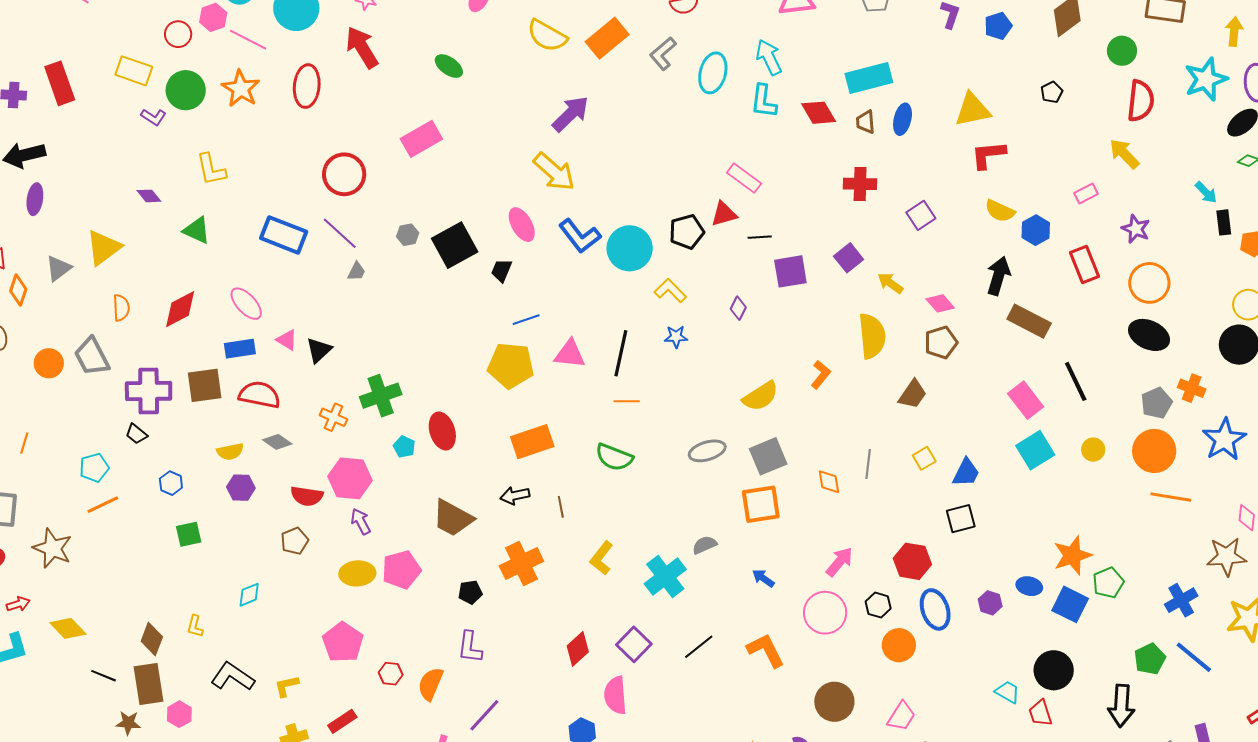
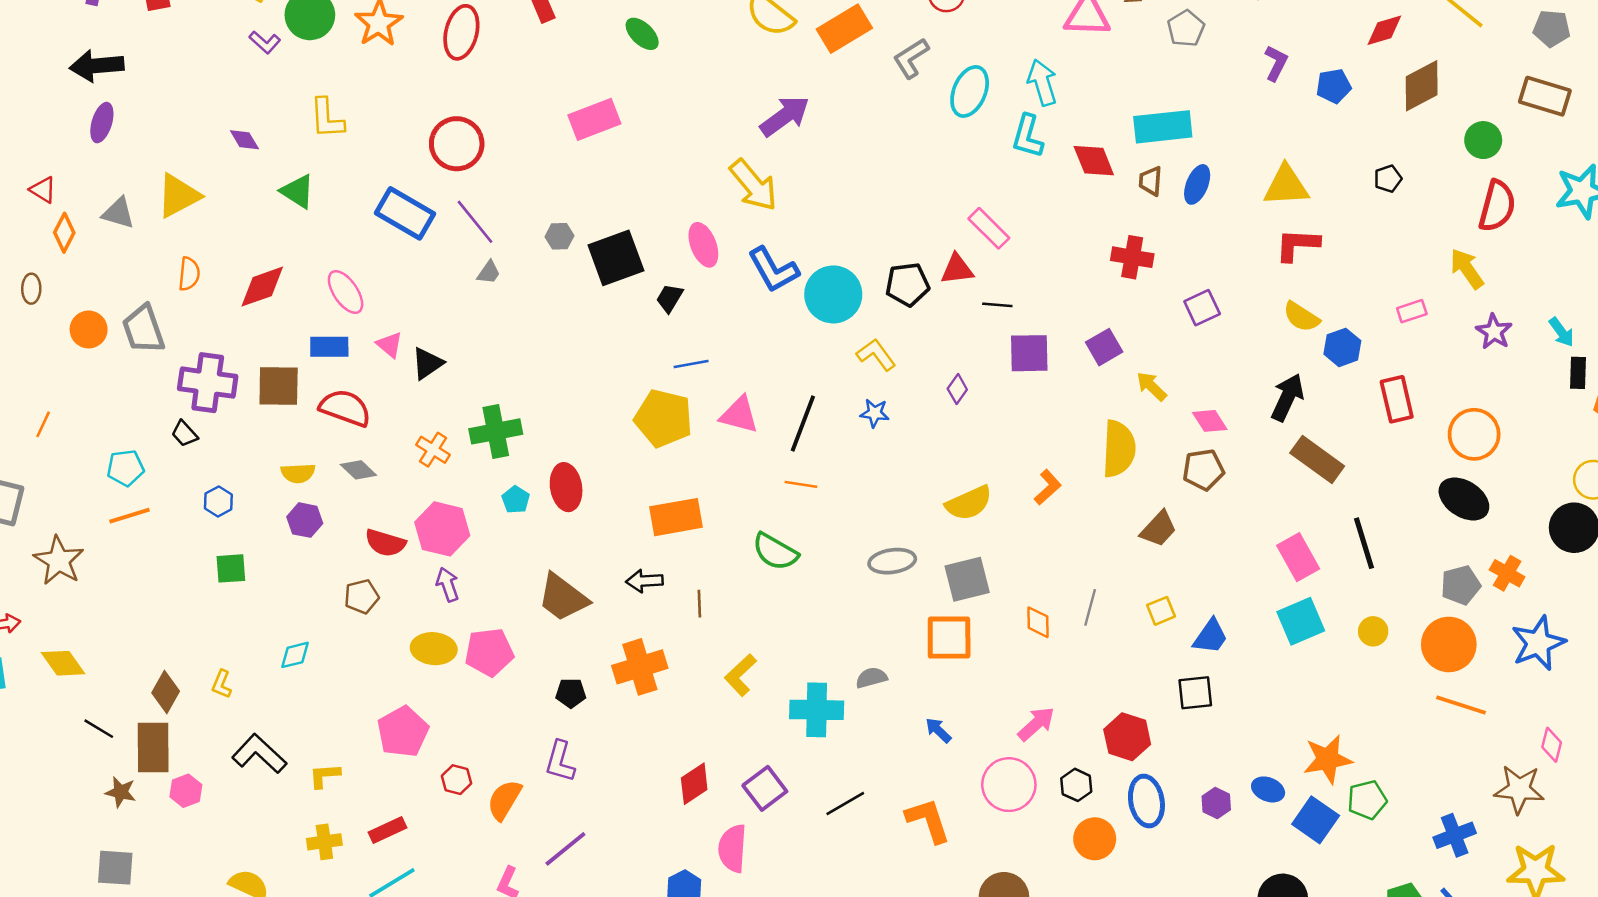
red circle: (344, 174) -> (457, 144), moved
purple star: (1136, 229) -> (1494, 332), moved
gray triangle: (58, 268) -> (118, 213), turned 44
cyan cross: (665, 577) -> (817, 710), turned 30

